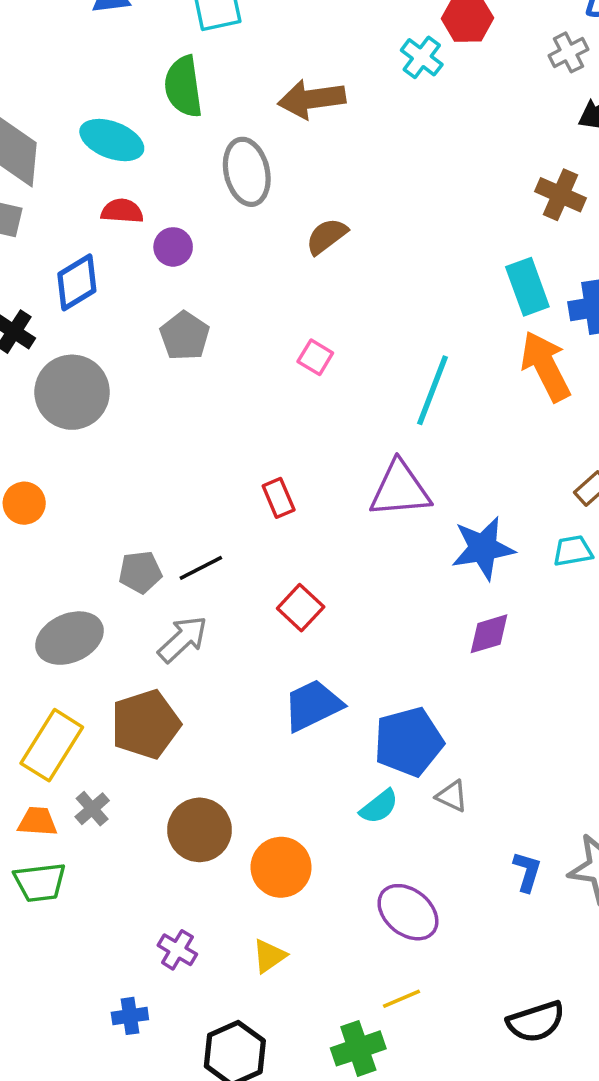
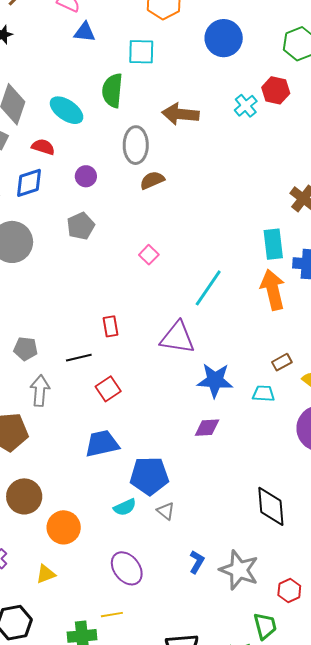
red semicircle: (122, 211) -> (43, 147), moved
brown semicircle: (327, 236) -> (152, 180), moved
black line: (201, 568) -> (79, 358), moved
gray arrow: (183, 639) -> (40, 391), turned -56

